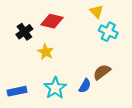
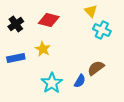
black cross: (24, 32) -> (16, 24), moved
blue rectangle: (17, 91) -> (16, 58), moved

